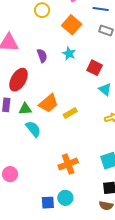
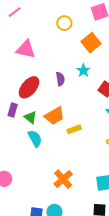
purple semicircle: (42, 56) -> (60, 79), moved
green triangle: (25, 109) -> (30, 117), turned 32
orange cross: (68, 164) -> (63, 179), turned -30

